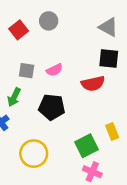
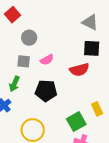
gray circle: (49, 21) -> (29, 38), moved
red square: (19, 30) -> (12, 15), moved

